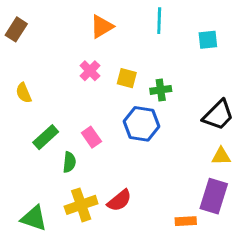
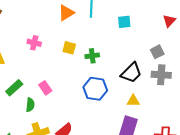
orange triangle: (102, 27) -> (66, 13), moved
pink cross: (90, 71) -> (34, 43), moved, turned -32
blue hexagon: (142, 124) -> (95, 89), moved

